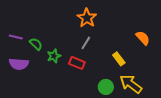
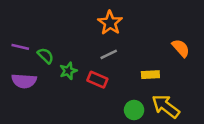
gray line: (86, 43) -> (109, 54), turned 32
yellow rectangle: (119, 59) -> (150, 75), turned -56

